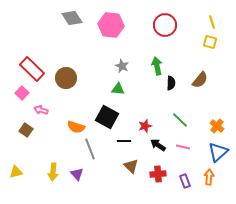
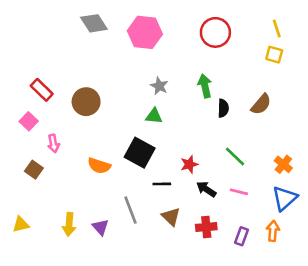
red rectangle: (32, 69) -> (42, 90), size x0.7
pink arrow: (41, 110) -> (53, 143), turned -120
gray line: (90, 149) -> (130, 210), moved
purple rectangle: (185, 181) -> (242, 236), turned 40

